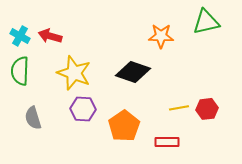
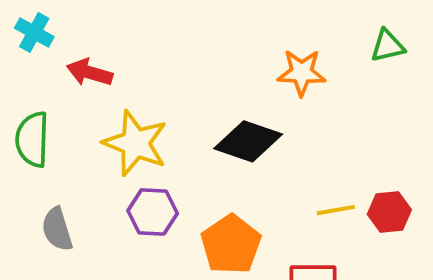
green triangle: (206, 22) -> (387, 46), size x0.7
cyan cross: (20, 36) -> (34, 32), moved

